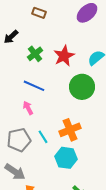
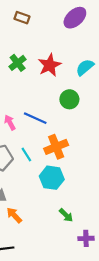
blue line: (34, 86) -> (35, 118), moved
green circle: (82, 87) -> (69, 99), size x0.7

